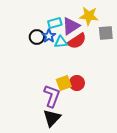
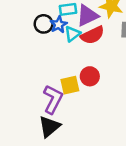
cyan triangle: (61, 42) -> (72, 34), turned -40
red circle: (77, 83) -> (90, 76), moved

